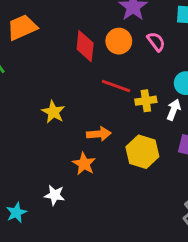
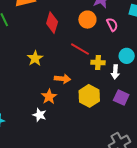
red diamond: (85, 46) -> (52, 23), moved
white arrow: (174, 110) -> (115, 72), turned 152
white star: (55, 195) -> (39, 115), moved

